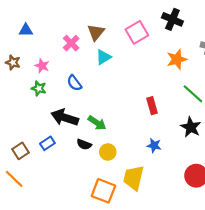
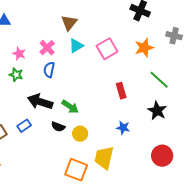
pink square: (137, 32) -> (107, 49), moved
pink cross: (71, 43) -> (47, 48), moved
blue semicircle: (74, 83) -> (49, 70), turned 49

